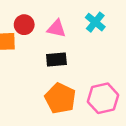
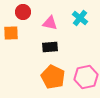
red circle: (24, 25) -> (23, 12), moved

